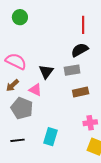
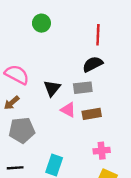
green circle: (20, 17) -> (41, 23), moved
pink triangle: (35, 90) -> (68, 110), moved
gray pentagon: (22, 108) -> (22, 130), turned -30

